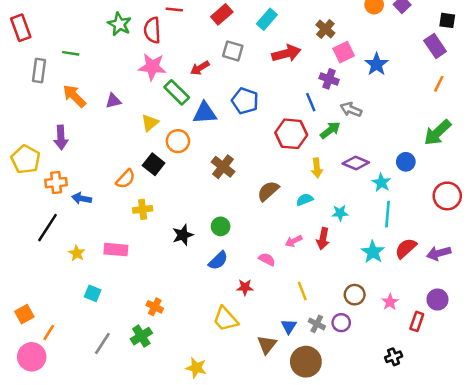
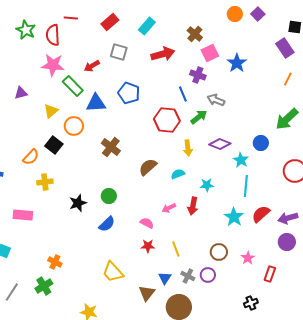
red star: (245, 287) -> (148, 246), moved
purple circle: (437, 300) -> (287, 242), moved

